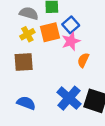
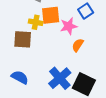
blue square: (71, 25) -> (86, 11), moved
yellow cross: (27, 34) -> (36, 22), moved, turned 32

